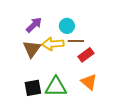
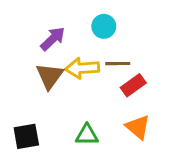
cyan circle: (67, 26) -> (104, 26), moved
green triangle: (56, 87) -> (87, 135), size x0.7
black square: (33, 88) -> (26, 136), moved

